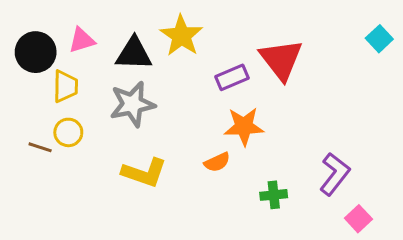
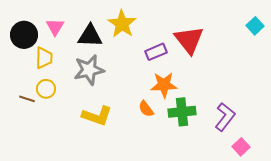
pink triangle: (82, 40) -> (55, 27), turned -42
orange semicircle: (217, 162) -> (146, 109), turned 78
green cross: (274, 195) -> (182, 112), moved, size x1.5

